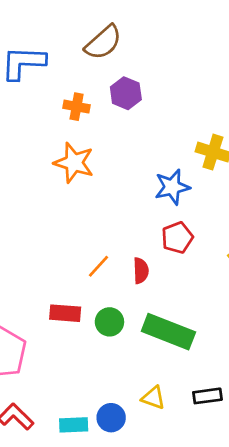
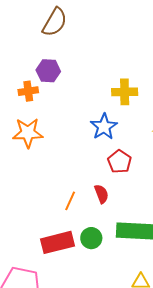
brown semicircle: (103, 42) -> (55, 22), moved
orange cross: (77, 107) -> (28, 91), moved
red rectangle: (65, 313) -> (58, 242), size x1.4

